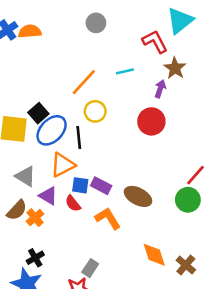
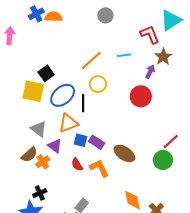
black square: (38, 113) -> (46, 73), moved
red semicircle: (73, 203) -> (77, 165), moved

